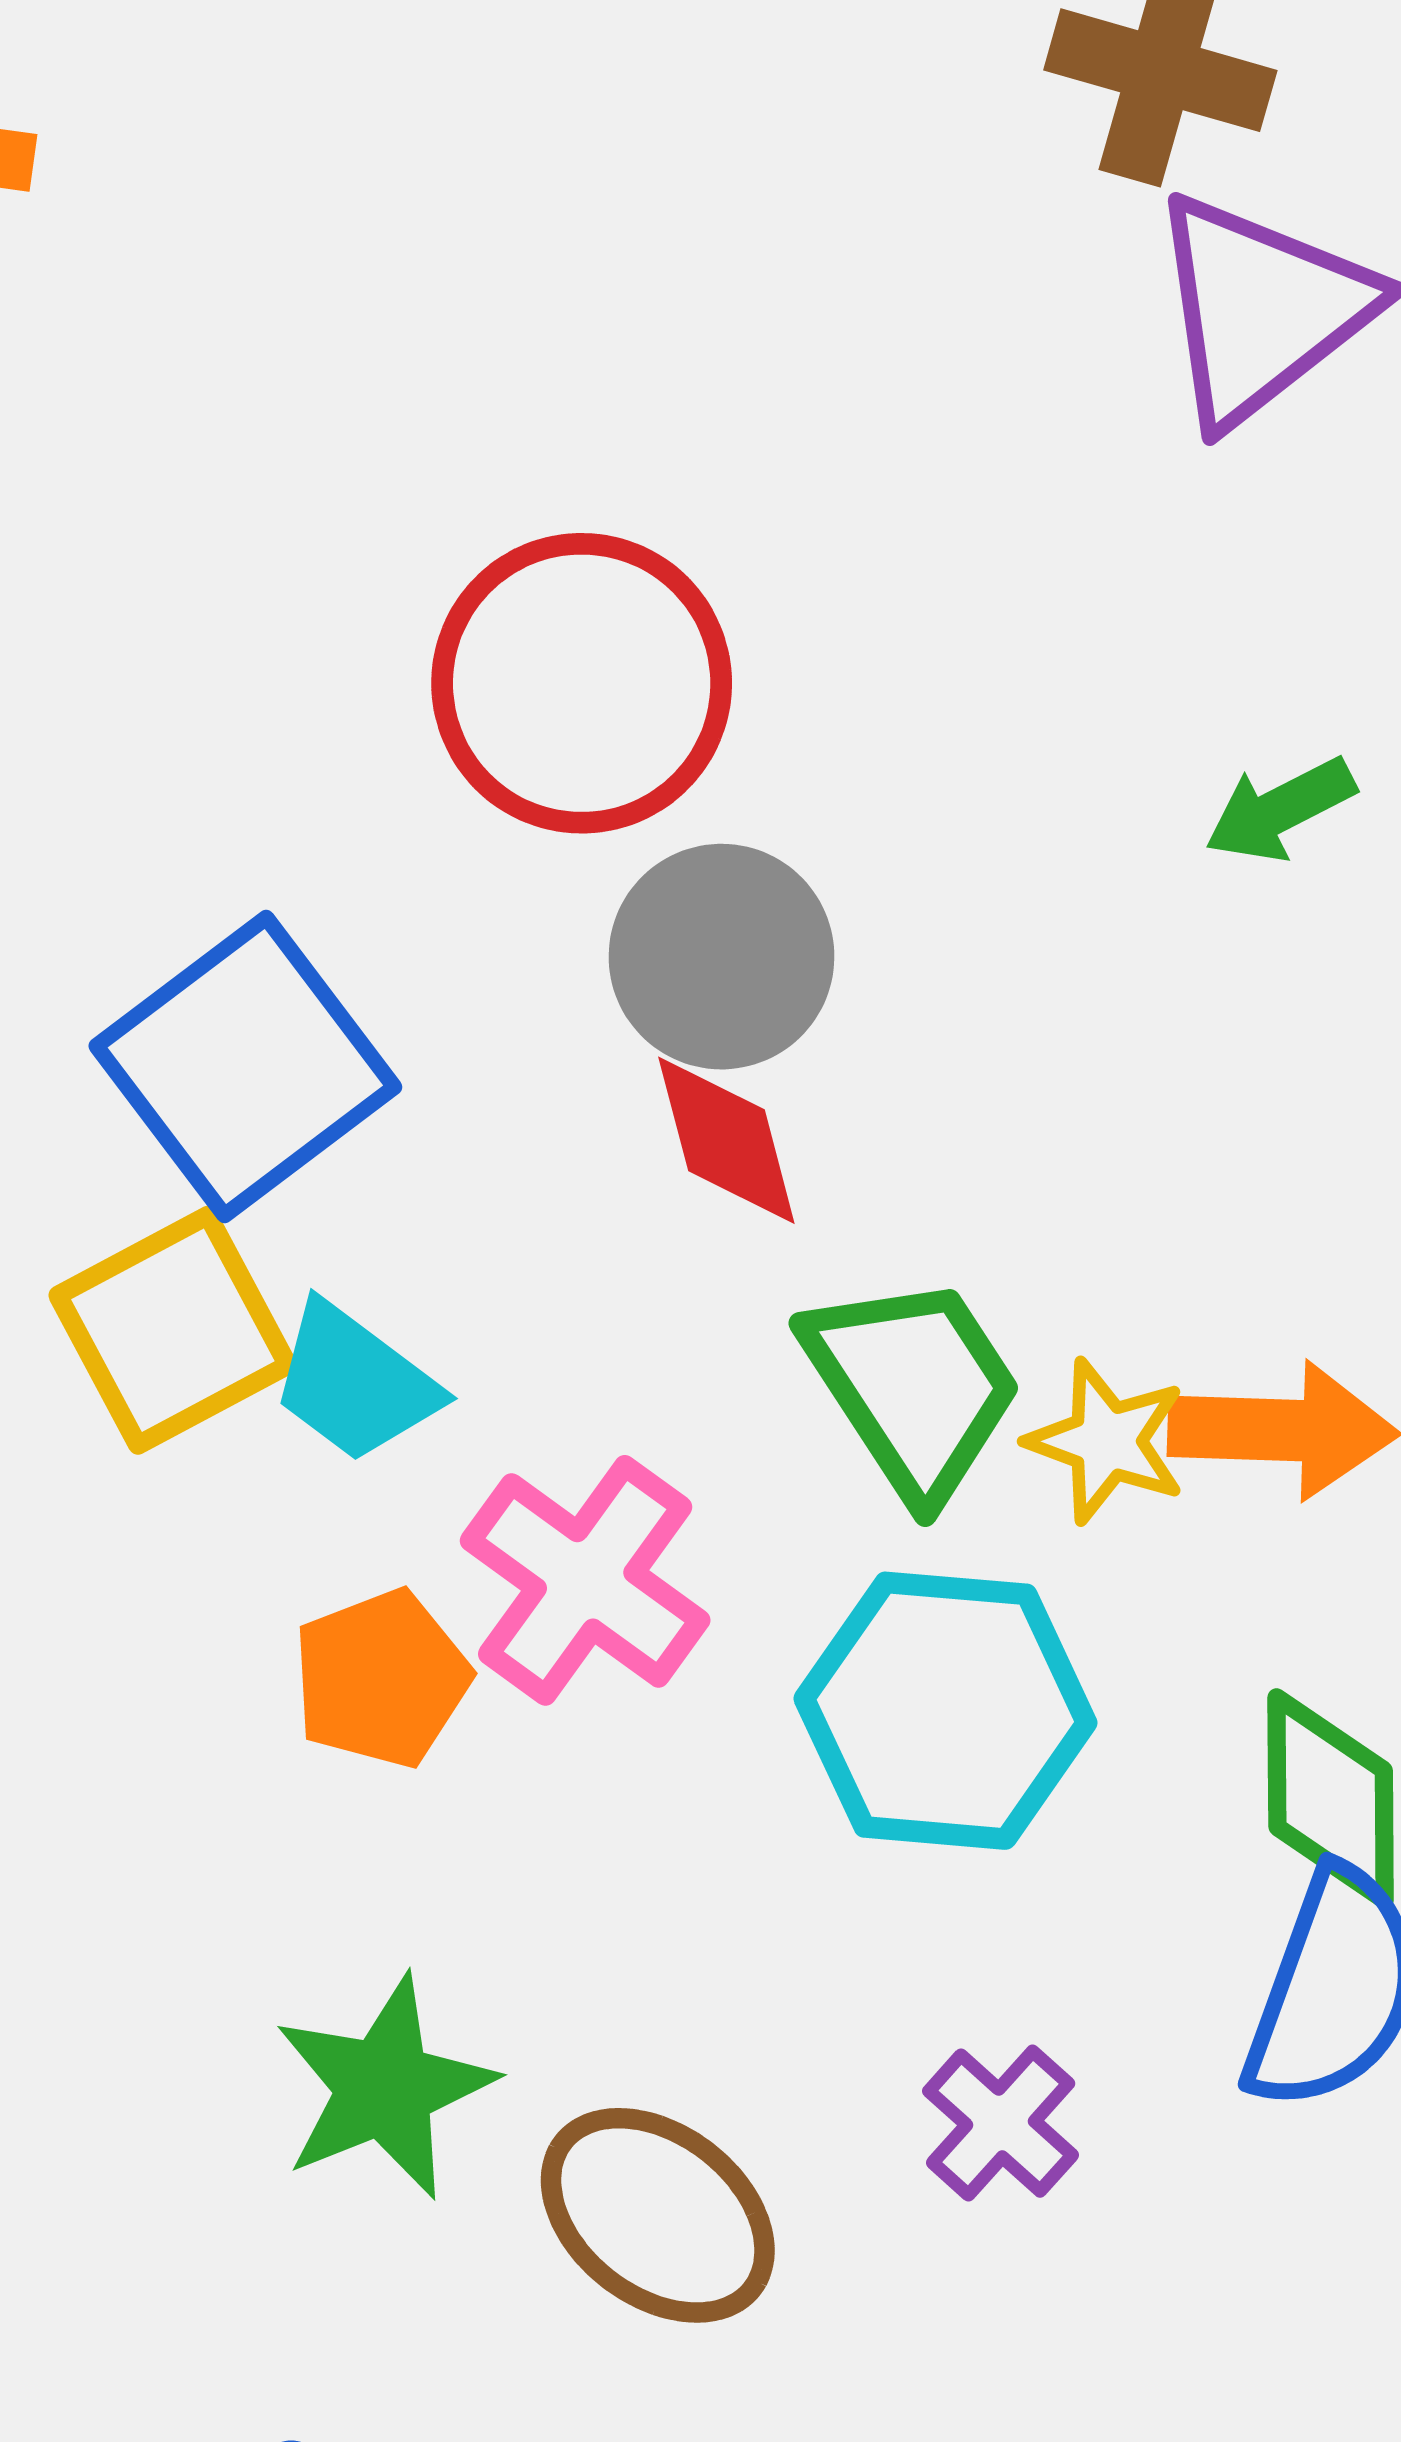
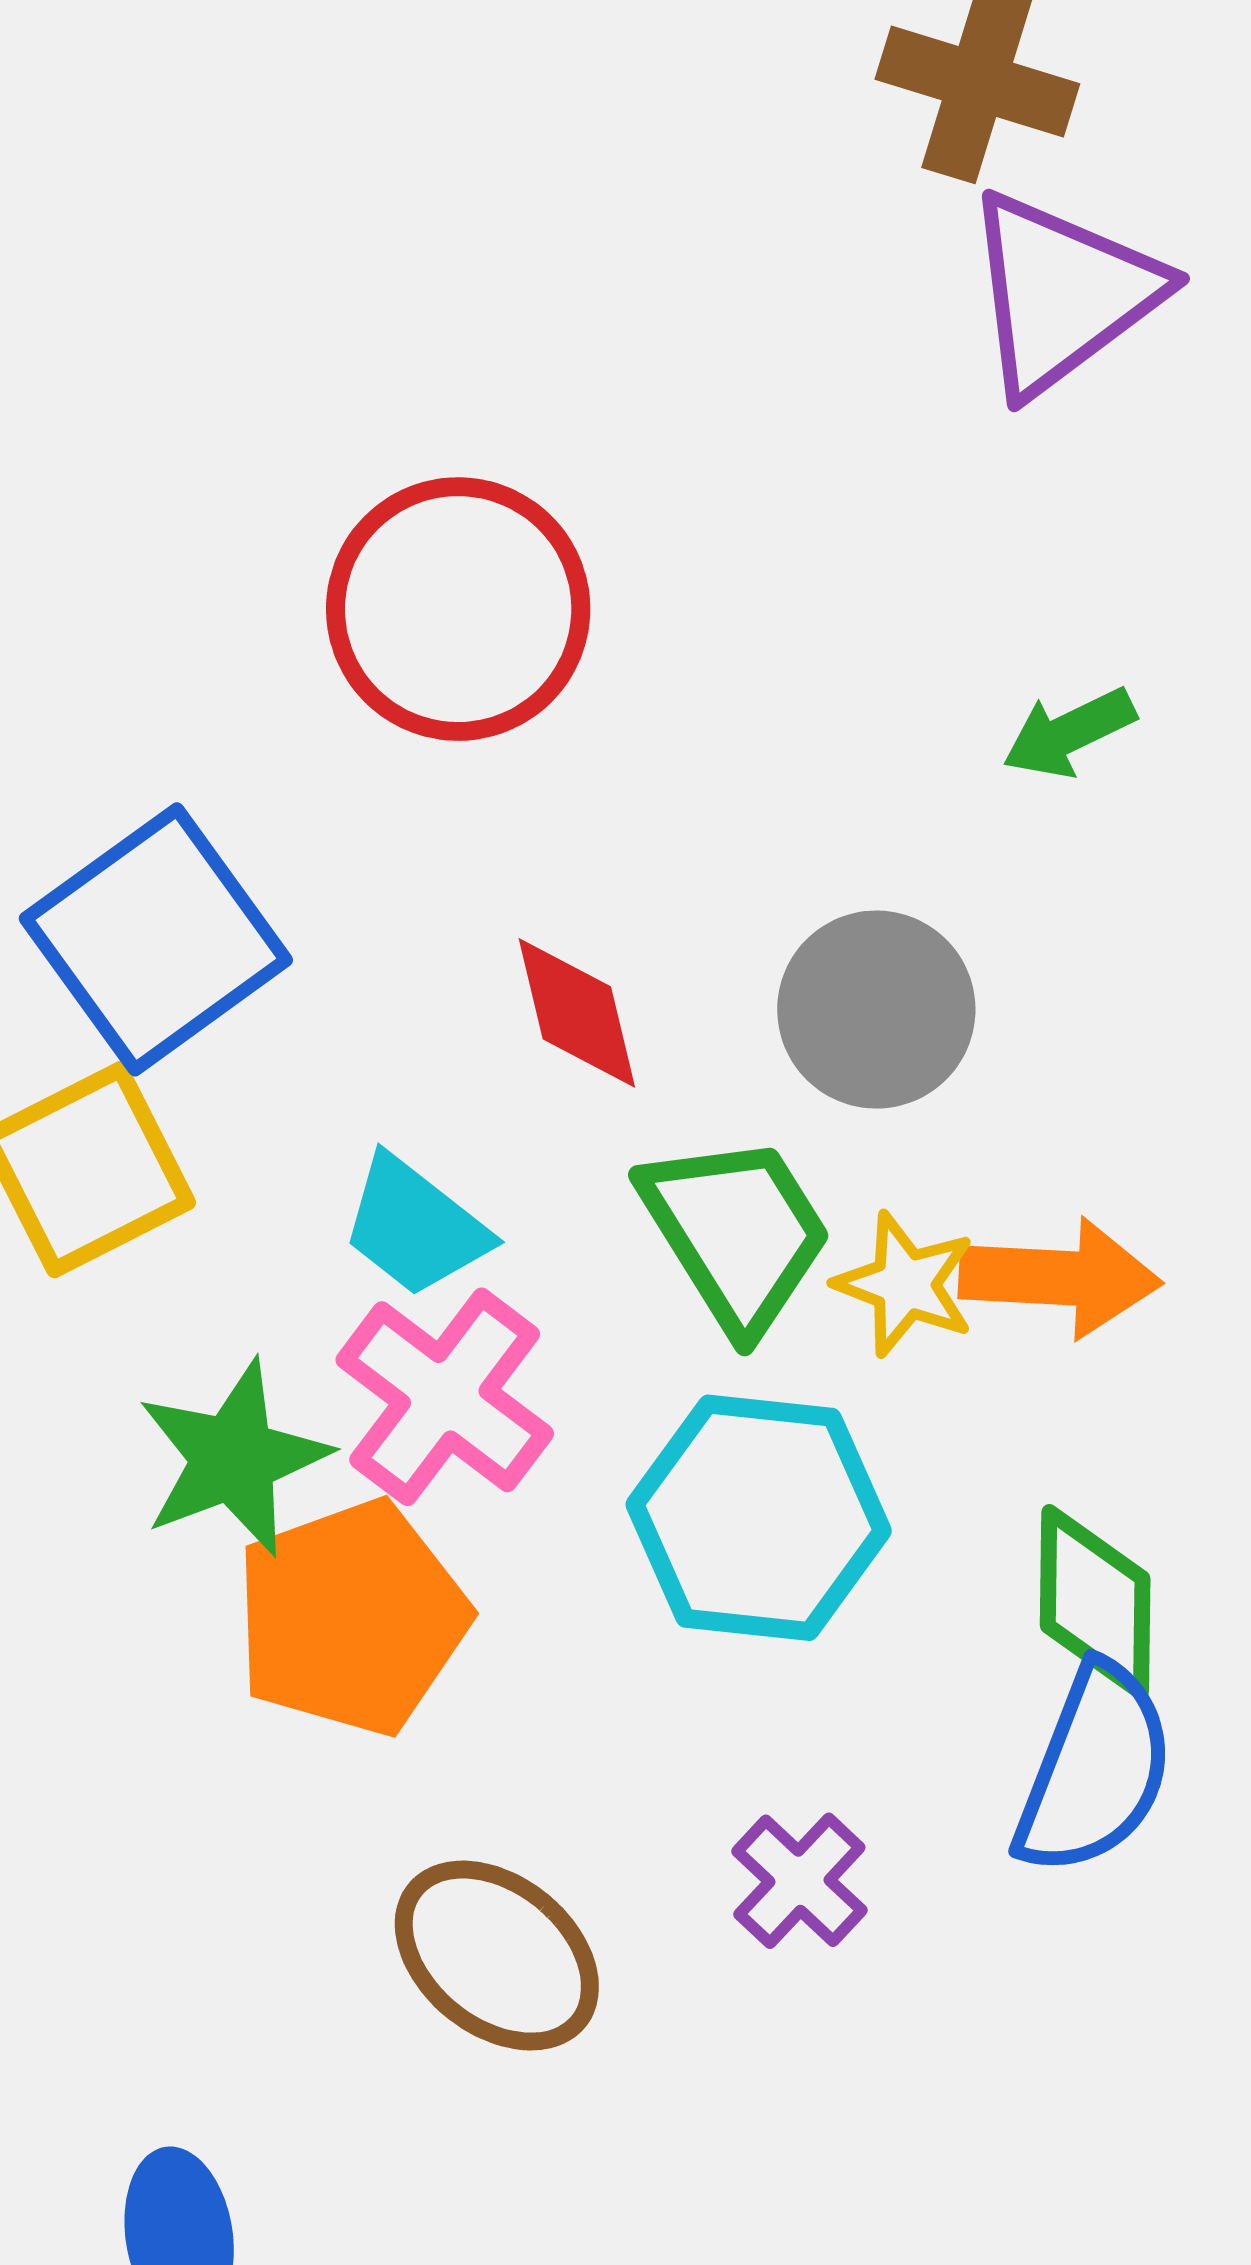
gray circle: (721, 957) -> (876, 1010), moved
cyan trapezoid: (355, 1383) -> (415, 1226), moved
orange pentagon: (381, 1679) -> (351, 1618), moved, size x1.5
green star: (385, 2088) -> (233, 1458), moved

